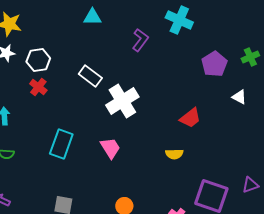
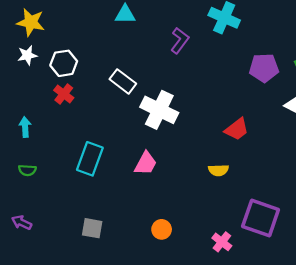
purple pentagon: (214, 64) -> (264, 68), turned 30
white cross: (122, 101) -> (159, 110), turned -32
pink trapezoid: (110, 148) -> (146, 163), turned 60

